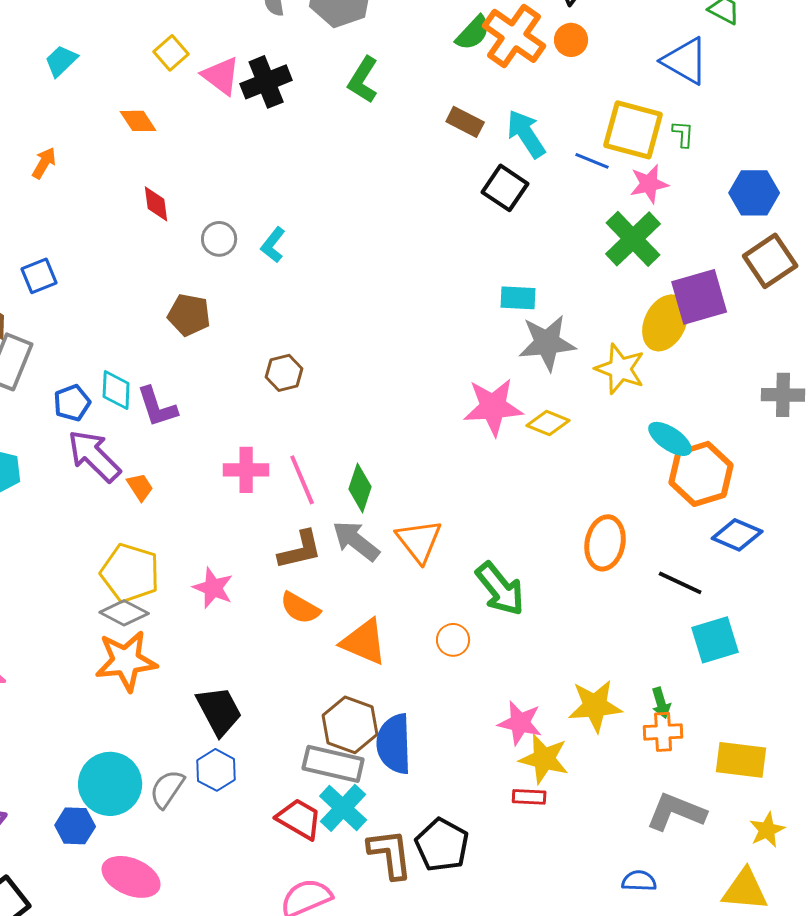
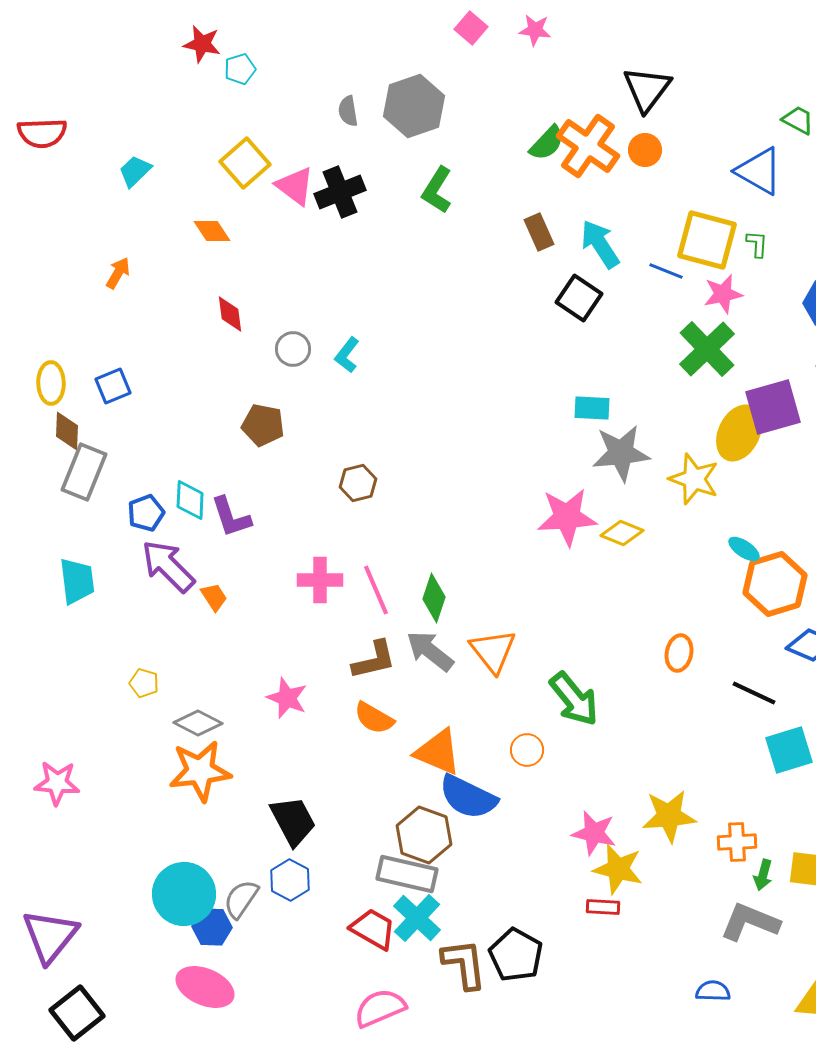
yellow square: (171, 53) -> (245, 163), size x1.4
brown rectangle: (465, 122) -> (539, 232), turned 39
cyan ellipse: (670, 439) -> (744, 549), size x0.7
orange ellipse: (605, 543) -> (679, 653), size x0.7
yellow pentagon: (130, 573) -> (144, 683), moved, size x0.5
green arrow: (661, 703) -> (763, 875), moved, turned 32
blue semicircle: (394, 744) -> (468, 797), moved, turned -62
blue hexagon: (75, 826) -> (212, 927), moved

